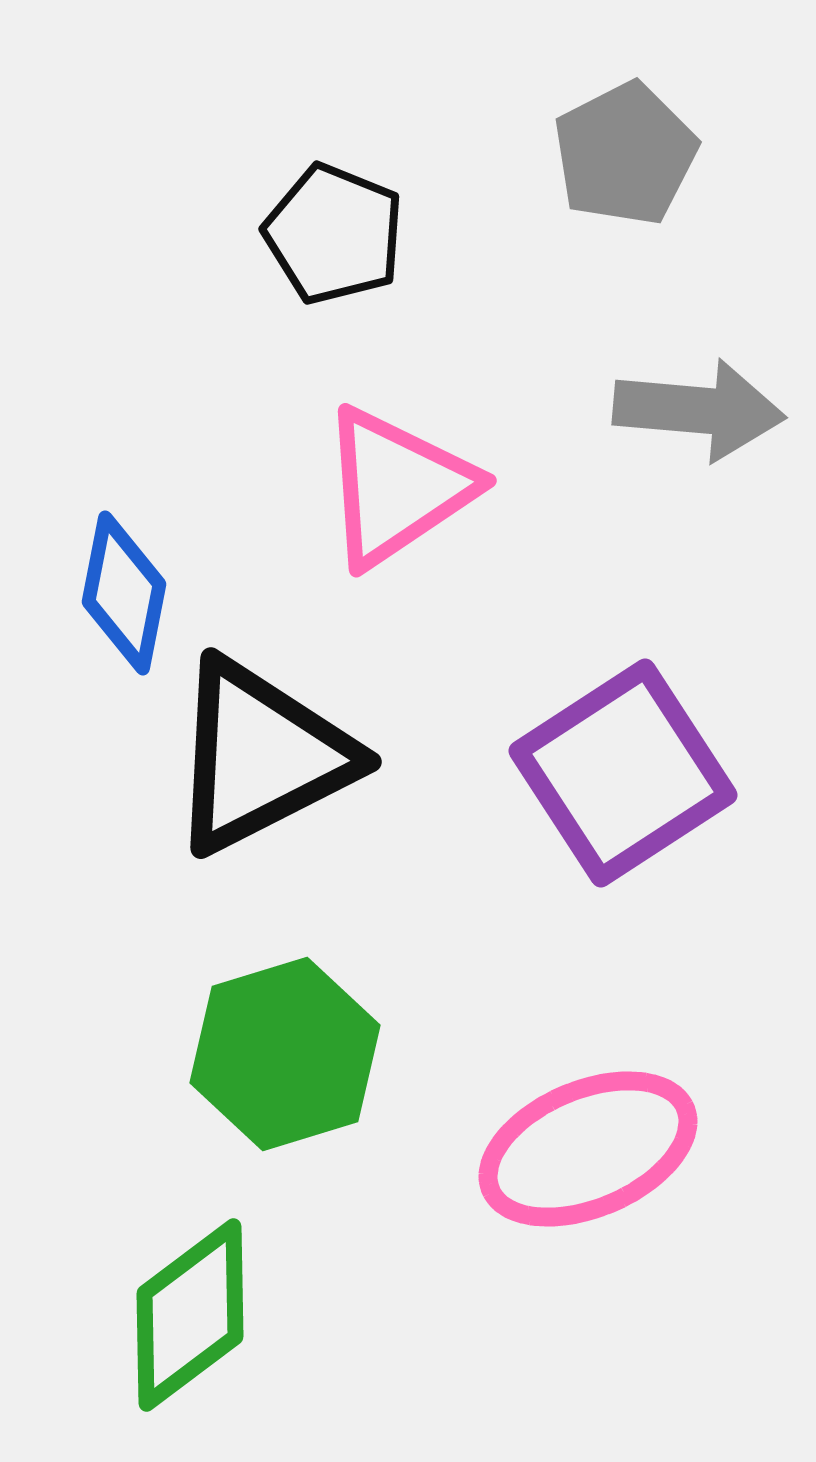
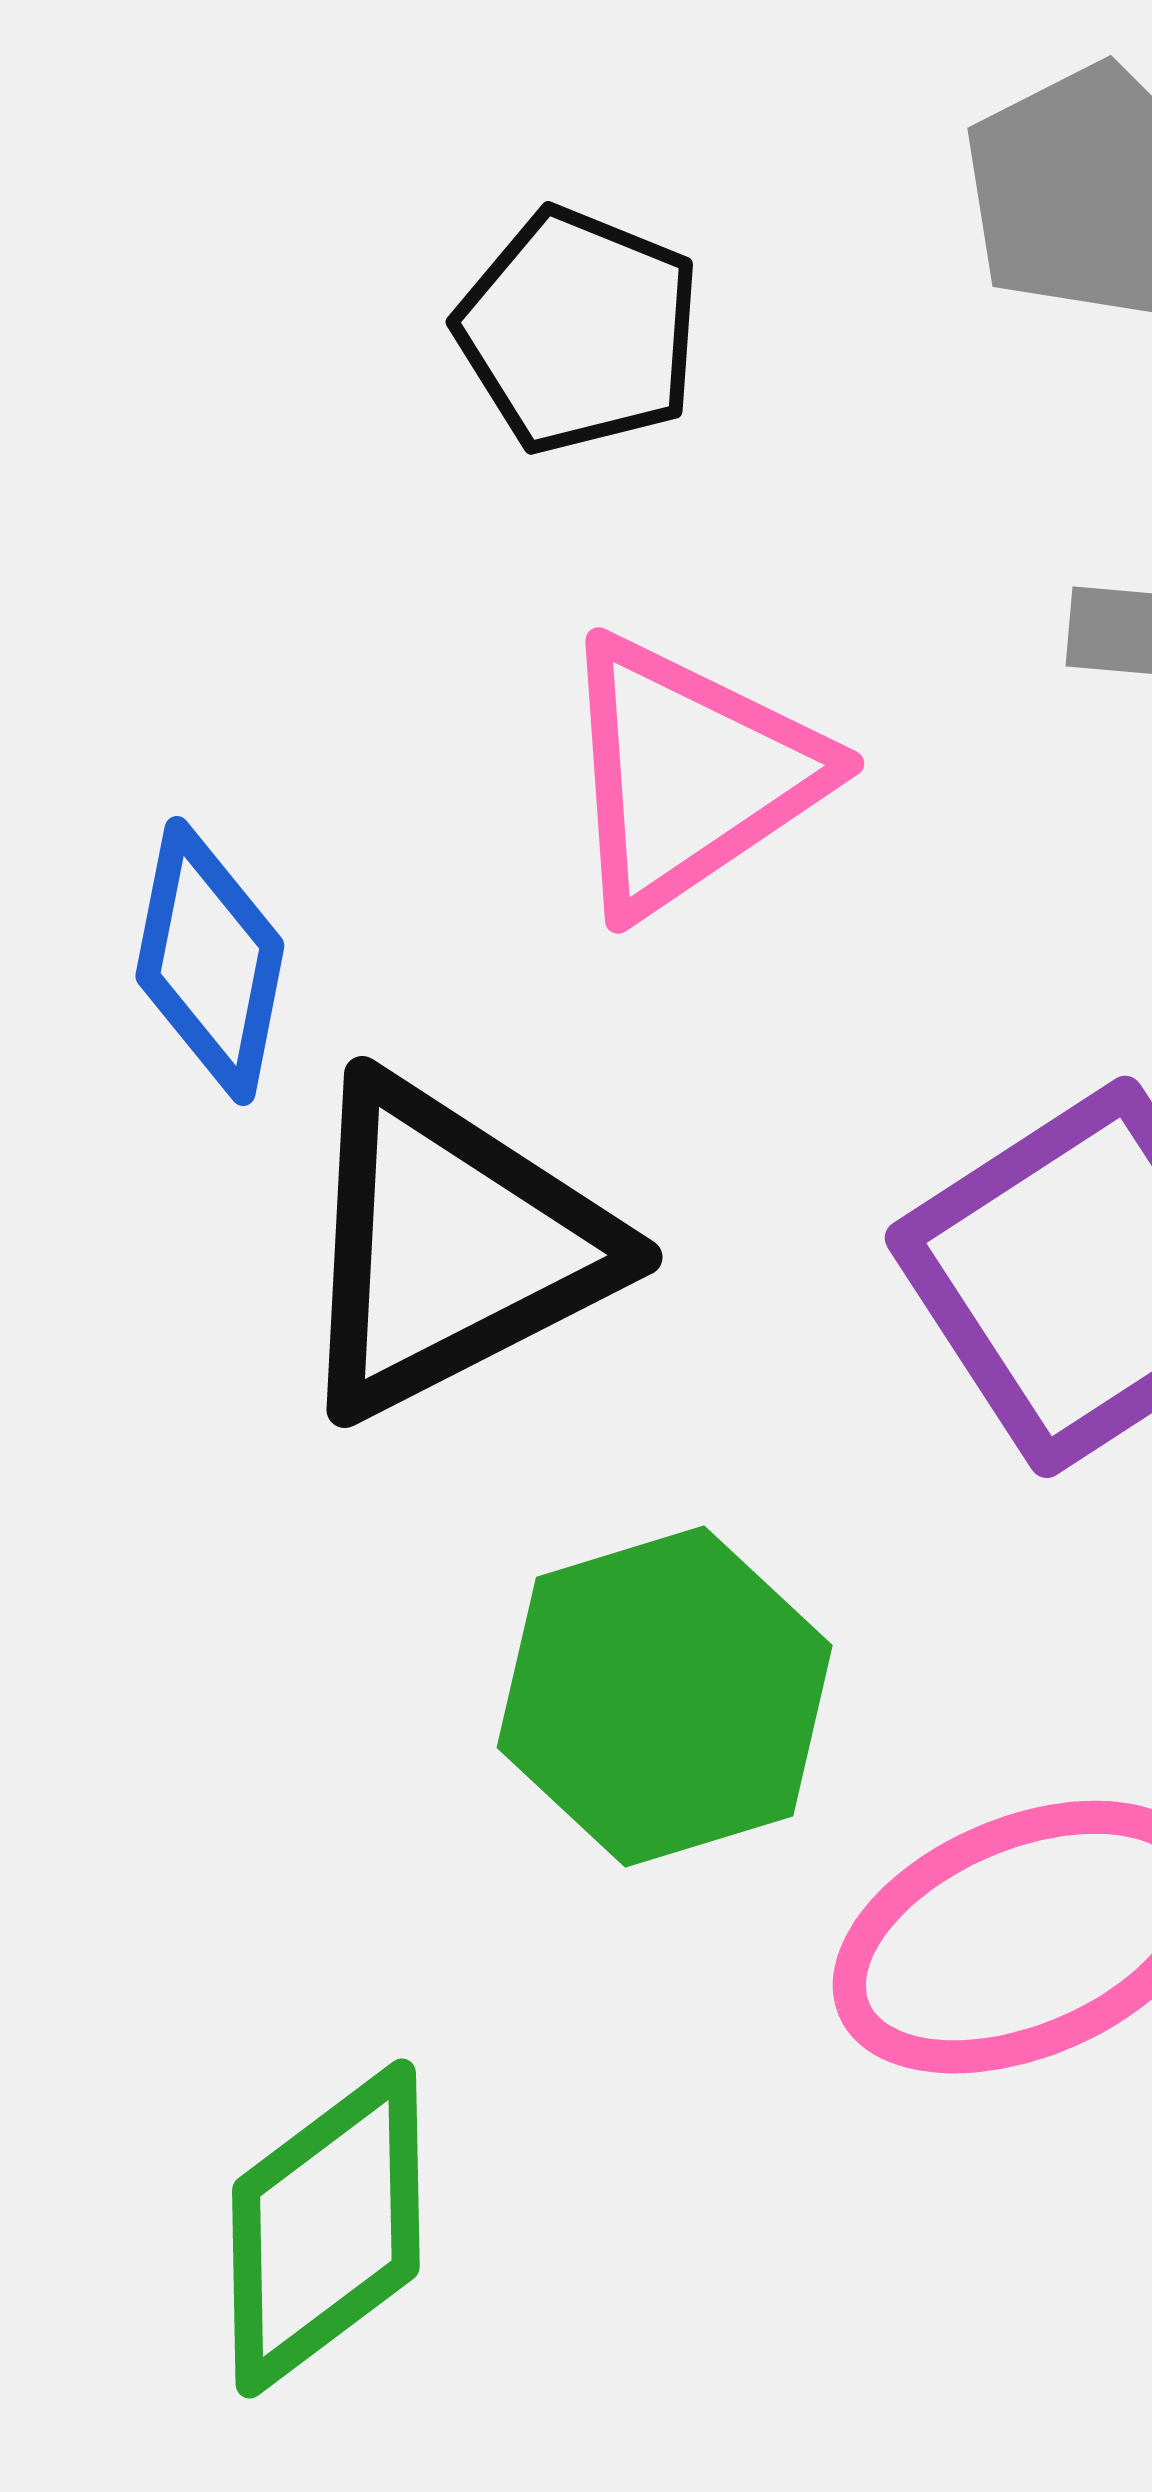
green hexagon: (285, 1054) -> (665, 1697), moved

